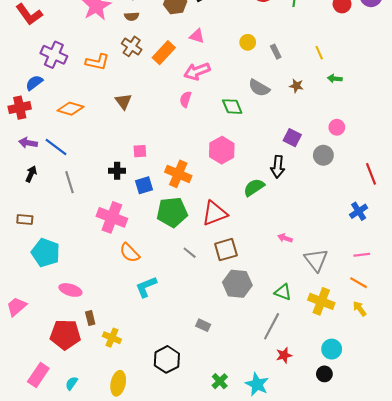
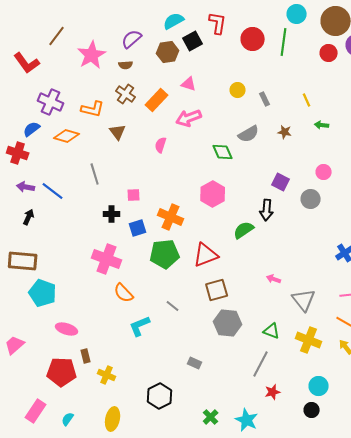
gray semicircle: (259, 88) -> (249, 134), turned -60
pink semicircle: (186, 99) -> (161, 145), moved
brown triangle: (123, 101) -> (118, 132), moved
red cross: (20, 108) -> (18, 153), turned 30
orange diamond: (70, 109) -> (67, 136), moved
gray line: (69, 182) -> (95, 174), moved
brown rectangle: (25, 220) -> (23, 261), size x1.8
gray line: (190, 253) -> (173, 306), moved

